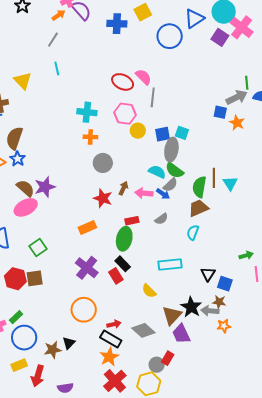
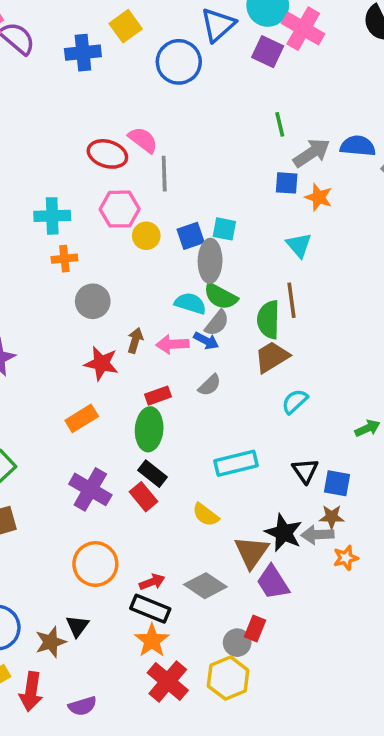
green line: (247, 83) -> (280, 124), moved
cyan triangle: (230, 183) -> (299, 245), moved
cyan semicircle: (193, 233) -> (295, 401), moved, turned 35

